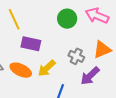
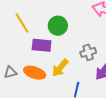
green circle: (67, 19) -> (58, 26), moved
gray cross: (76, 56) -> (88, 52), turned -35

